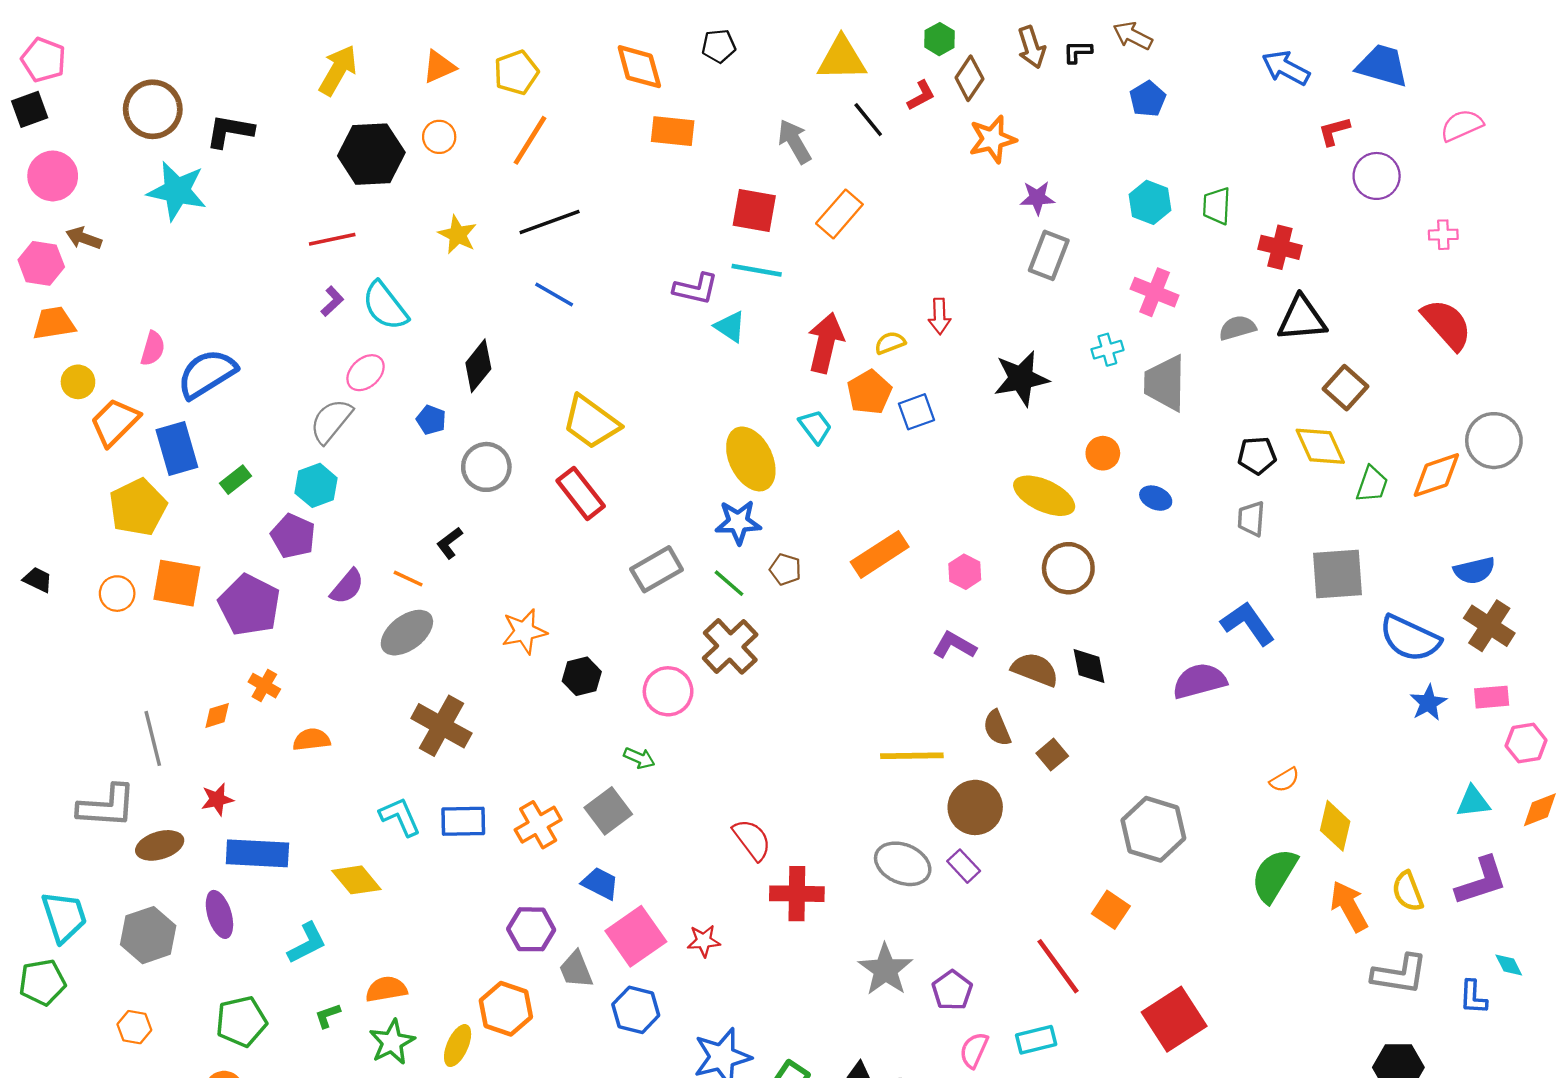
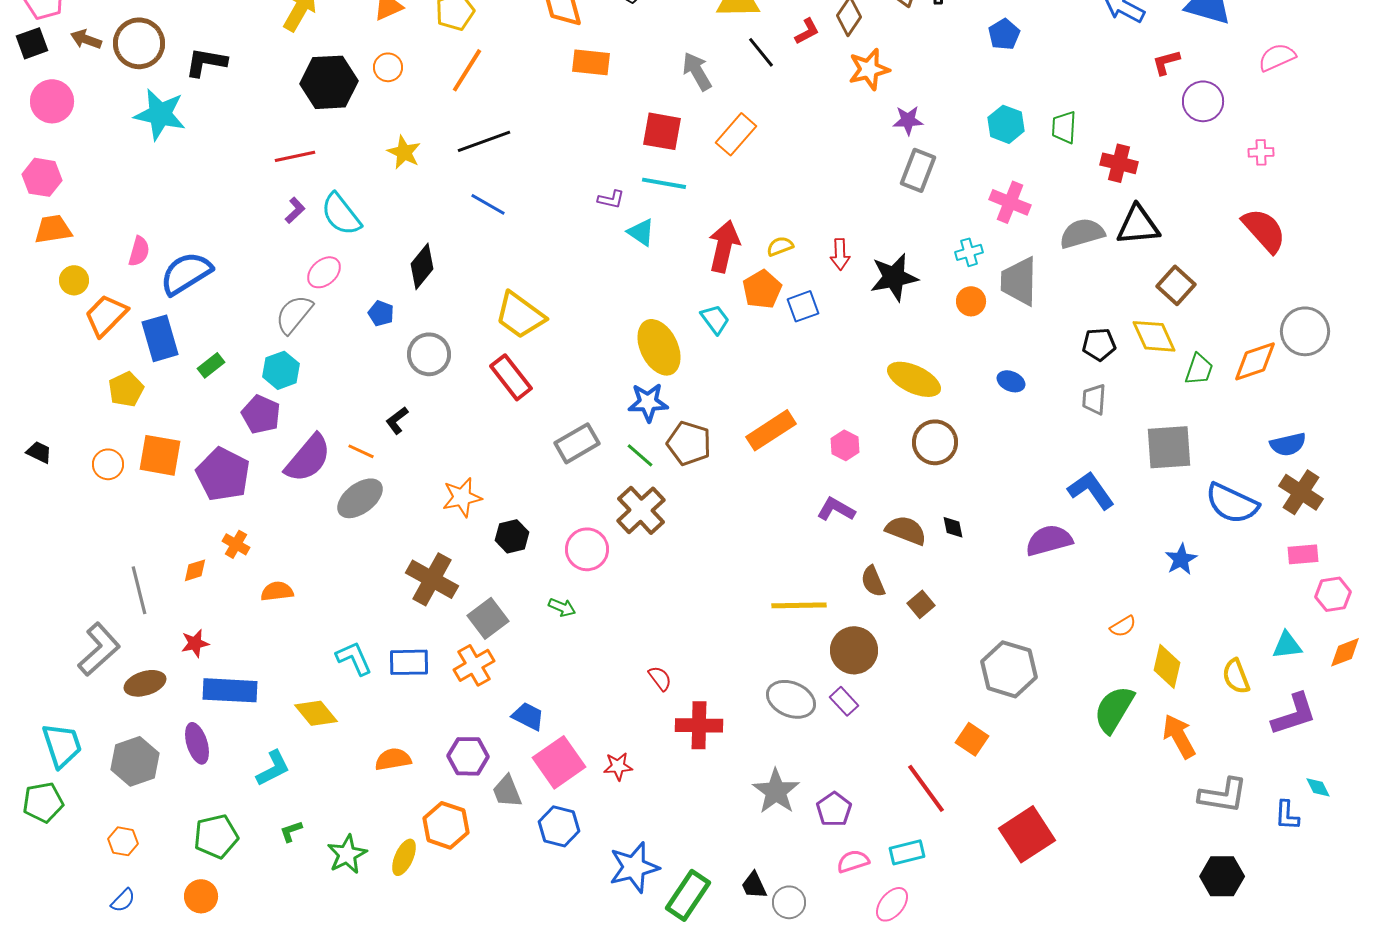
brown arrow: (84, 238) -> (86, 39), moved
purple L-shape: (696, 289) -> (611, 199), size x0.7
red arrow: (939, 316) -> (840, 254), moved
gray semicircle: (1237, 328) -> (1082, 233), size x1.4
orange circle: (1103, 453) -> (971, 301), moved
yellow pentagon: (138, 507) -> (126, 389), size x0.7
brown pentagon: (785, 569) -> (689, 443), size x1.6
purple semicircle: (347, 587) -> (308, 458), size x1.6
black diamond: (1089, 666) -> (953, 527), size x0.7
blue star: (1428, 703) -> (1181, 559), moved
brown cross: (441, 726) -> (432, 579), moved
gray L-shape: (107, 806) -> (99, 649), turned -46
gray square: (608, 811) -> (488, 618), moved
red semicircle: (752, 840) -> (660, 678), size x0.7
yellow semicircle: (1408, 891) -> (1236, 676), moved
orange semicircle: (386, 989) -> (393, 759), moved
pink semicircle: (974, 1050) -> (853, 861), turned 48

